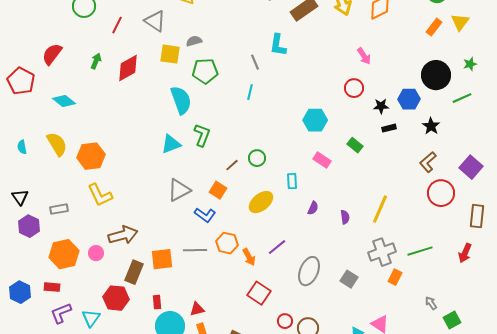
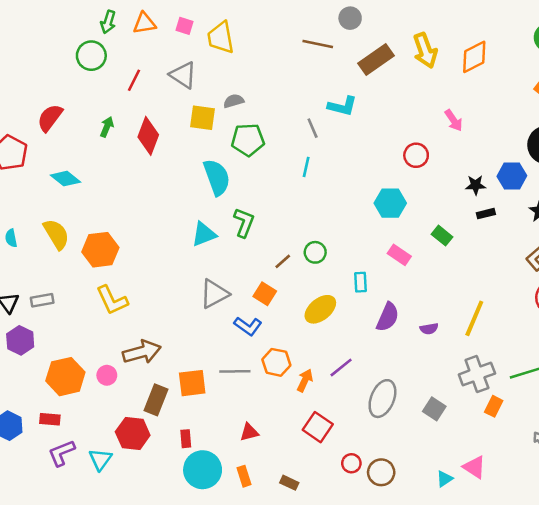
cyan L-shape: (278, 45) -> (342, 106), turned -85
red diamond: (128, 68) -> (148, 136), turned -40
red circle: (354, 88) -> (416, 155), moved
purple semicircle: (313, 208) -> (388, 317), size x1.6
gray rectangle: (59, 209) -> (42, 300), moved
purple semicircle: (345, 217) -> (429, 329), turned 88
orange arrow: (249, 257) -> (305, 380), turned -126
red triangle: (197, 309) -> (249, 432), moved

